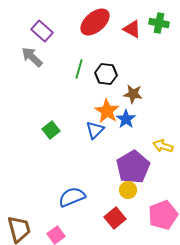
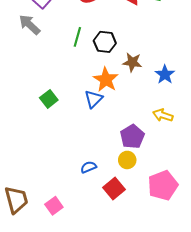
blue star: (126, 119) -> (165, 74), moved
purple pentagon: (133, 167) -> (132, 137), size x0.7
blue semicircle: (72, 197) -> (89, 167), moved, size x0.6

